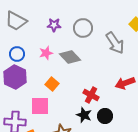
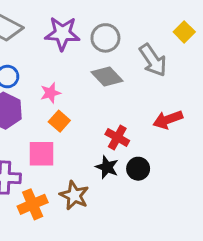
purple star: (54, 25) -> (62, 33), size x1.6
pink star: (46, 53) -> (50, 93), moved
gray diamond: (70, 57) -> (107, 77), moved

